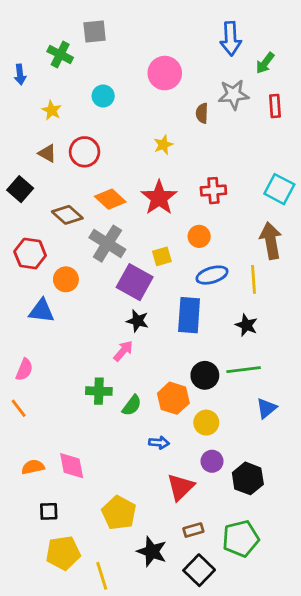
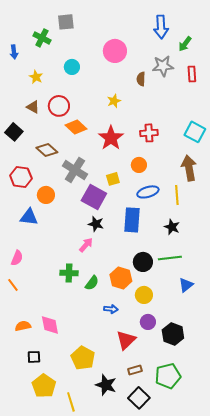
orange diamond: (110, 199) -> (76, 127), moved
yellow pentagon: (63, 553) -> (44, 386), turned -30

